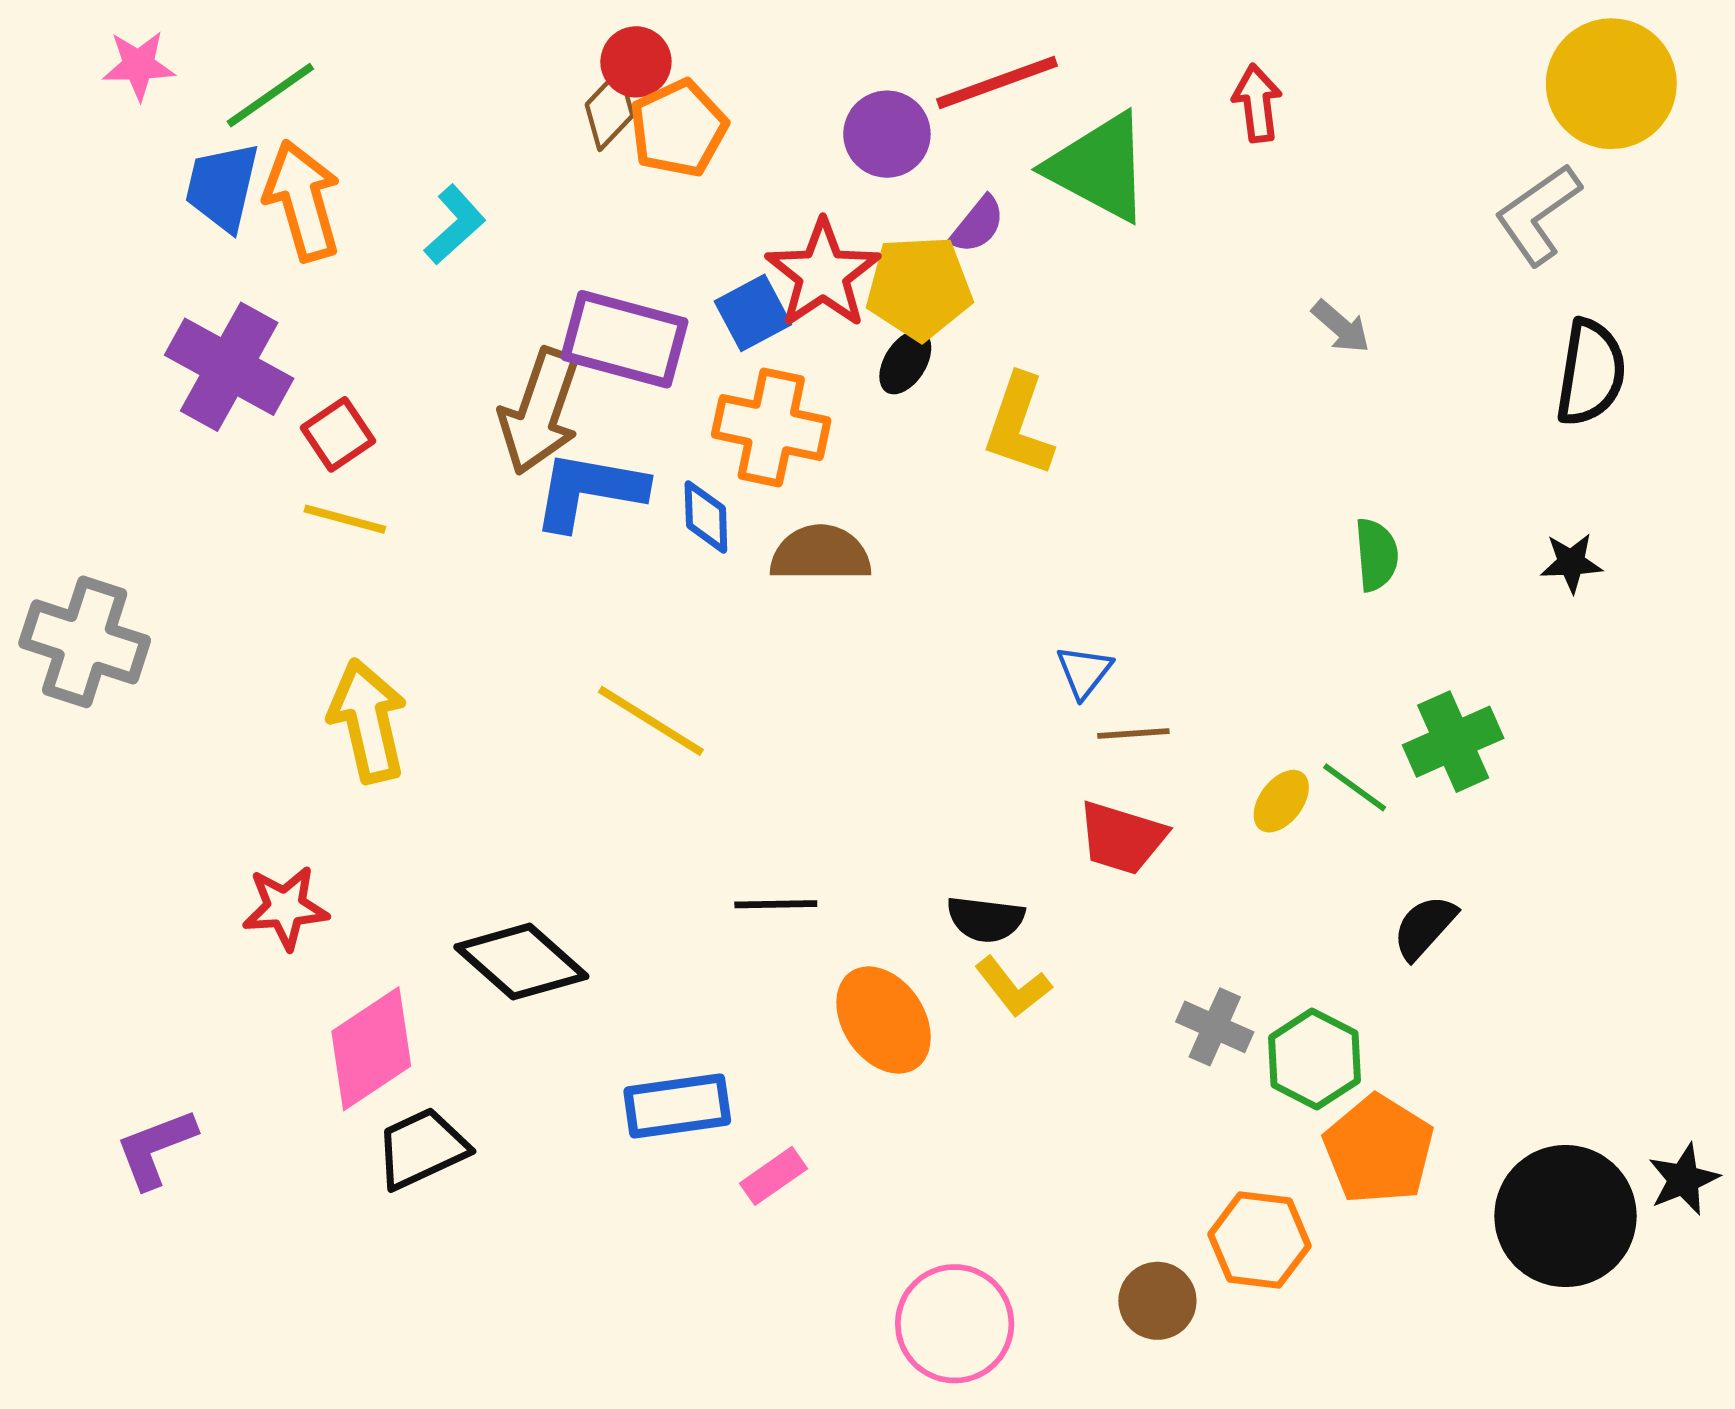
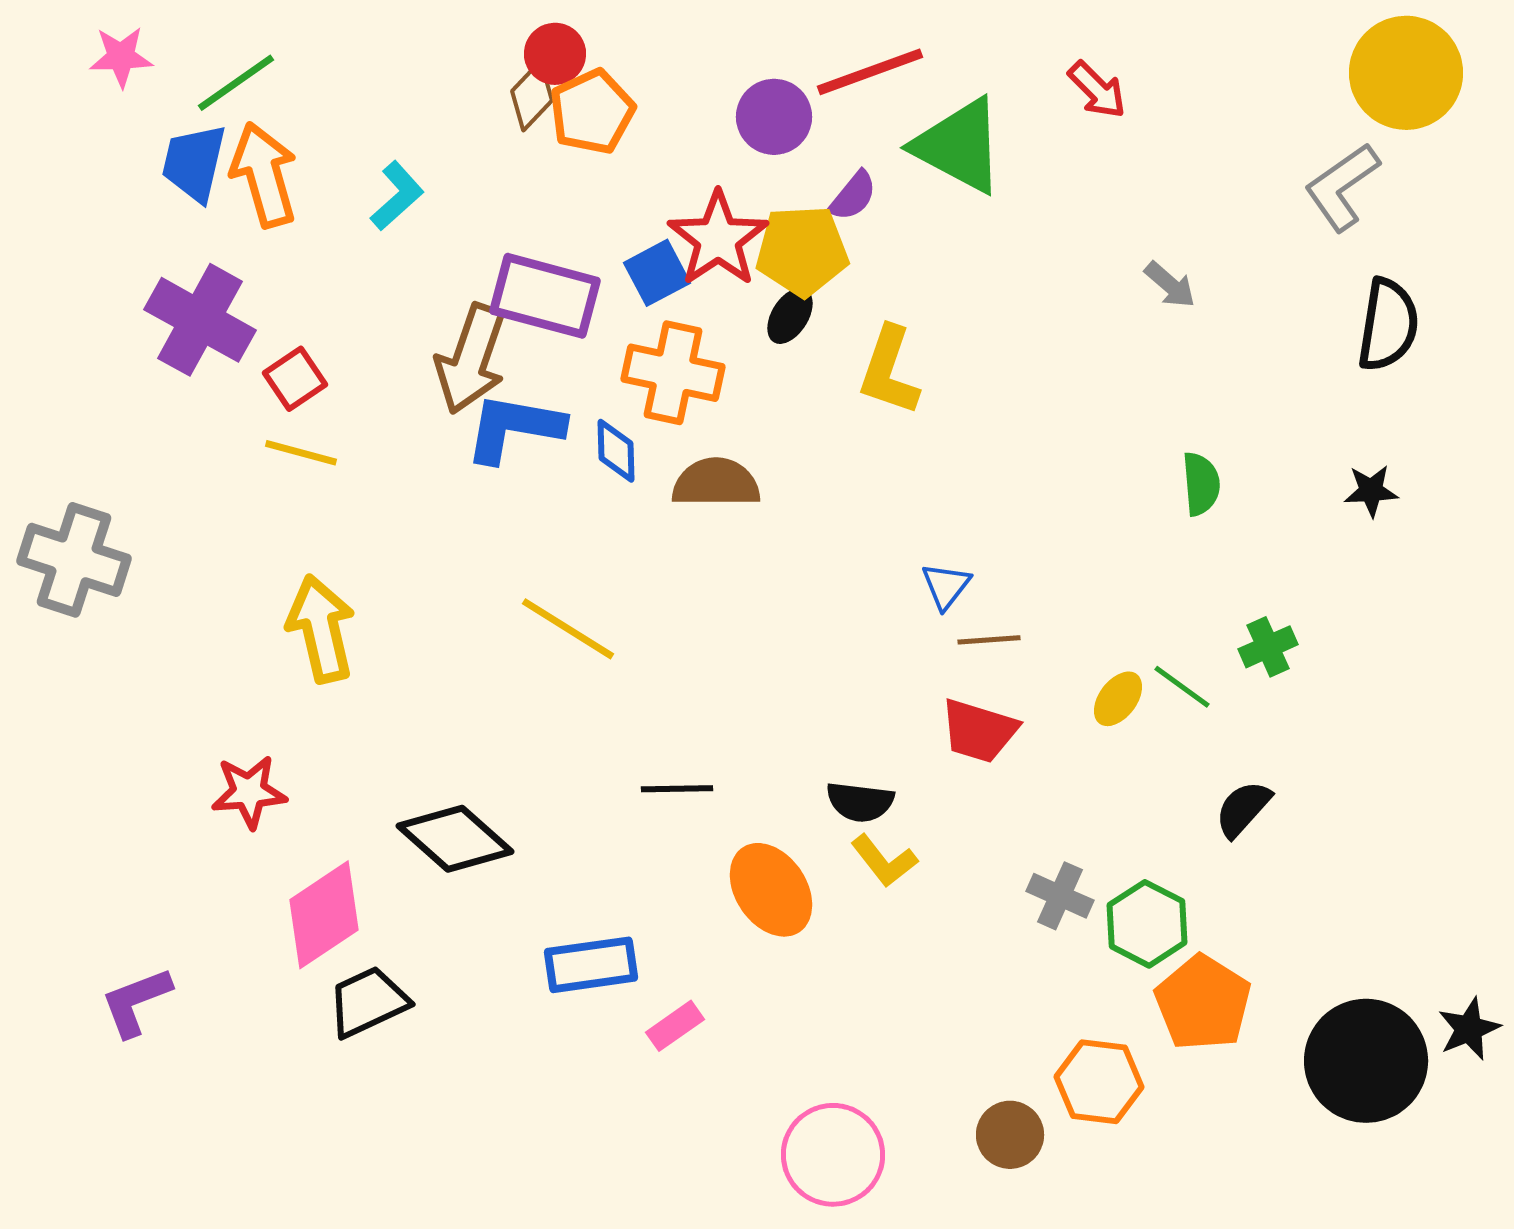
red arrow: (1257, 103) -> (1097, 90), turned 142
green cross: (1453, 742) -> (1268, 647), size x0.7

